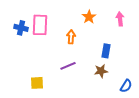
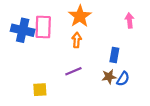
orange star: (89, 17) -> (80, 16), moved, size x1.5
blue cross: (21, 28) -> (23, 30), size x1.5
blue semicircle: (126, 86) -> (123, 79), moved

